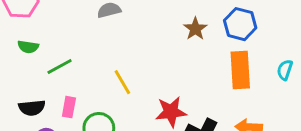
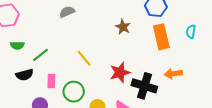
brown star: (195, 29) -> (123, 27), moved
black semicircle: (32, 108) -> (25, 75), moved

